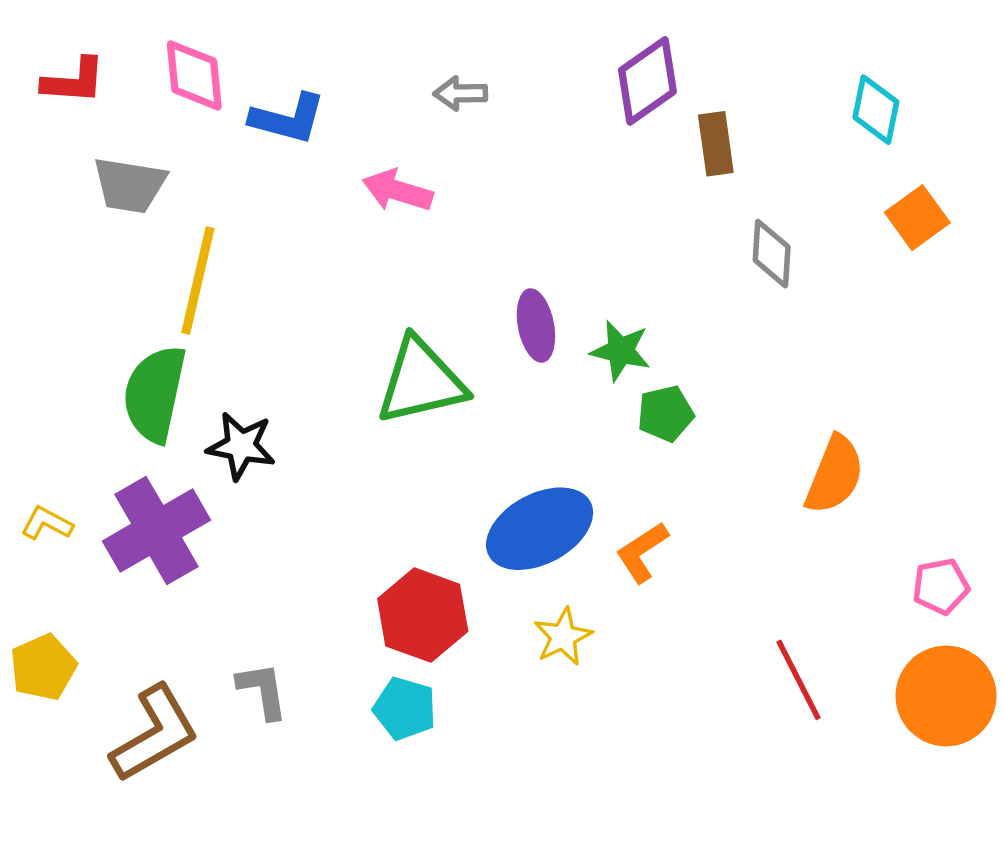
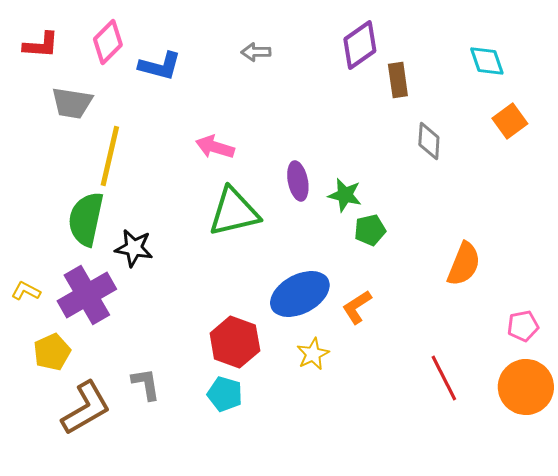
pink diamond: (194, 75) -> (108, 42), turned 51
cyan diamond: (876, 110) -> (487, 61), turned -30
pink arrow: (397, 191) -> (215, 147), moved
yellow pentagon: (43, 667) -> (52, 352), moved

